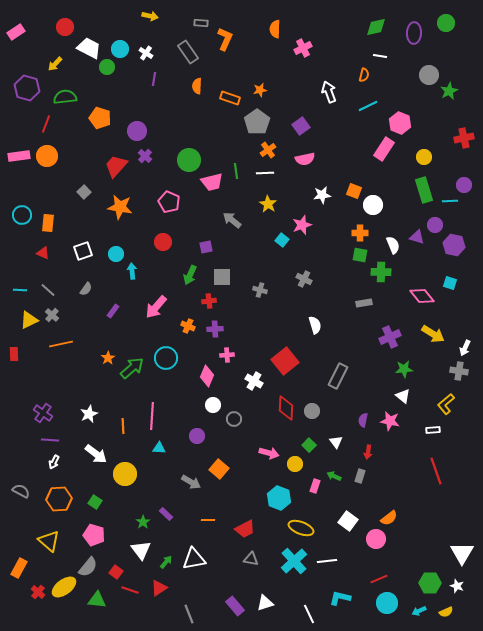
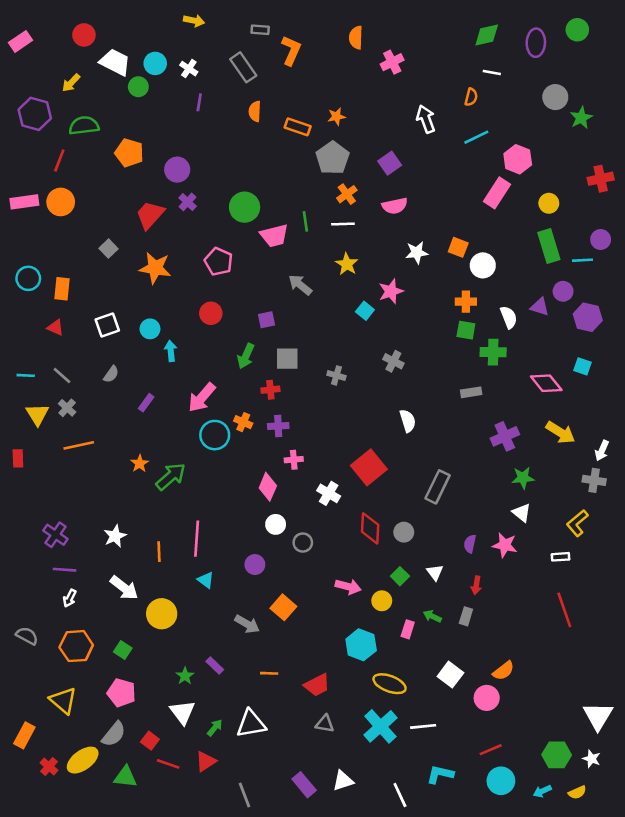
yellow triangle: (29, 320) -> (37, 414), turned -36
cyan circle: (166, 358) -> (215, 435), moved
cyan triangle: (159, 448) -> (206, 580), turned 32

